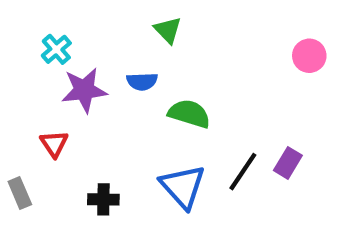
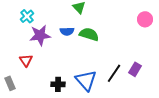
green semicircle: (189, 114) -> (89, 34), moved
black cross: (103, 199) -> (58, 84), moved

